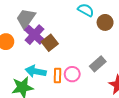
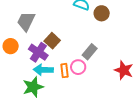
purple cross: (34, 35) -> (38, 52), moved
gray rectangle: (98, 64) -> (90, 52), moved

